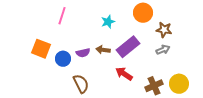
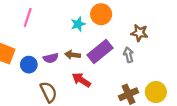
orange circle: (143, 13) -> (101, 14), moved
gray arrow: (163, 50) -> (128, 55), moved, turned -80
red arrow: (124, 74) -> (81, 80), moved

